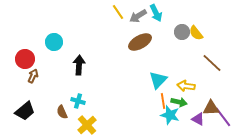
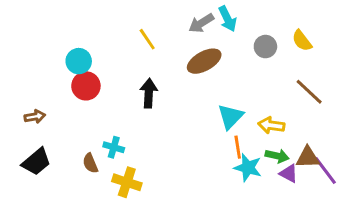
yellow line: (118, 12) -> (147, 39), moved
yellow semicircle: (196, 33) -> (302, 41), moved
red circle: (25, 59) -> (86, 86), moved
black arrow: (79, 65) -> (149, 93), moved
brown arrow: (33, 76) -> (35, 117), moved, turned 56
green arrow: (179, 102) -> (277, 156), moved
yellow cross: (87, 125) -> (127, 182), turned -30

